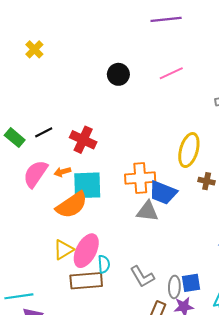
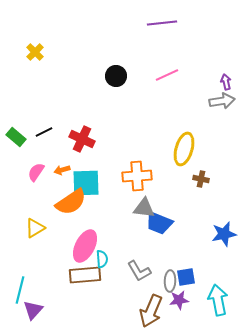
pink semicircle: (35, 174) -> (36, 172), size x0.7
blue trapezoid: (163, 193) -> (159, 223), moved
yellow triangle: (63, 250) -> (35, 228), moved
cyan line: (19, 296) -> (20, 290), turned -68

